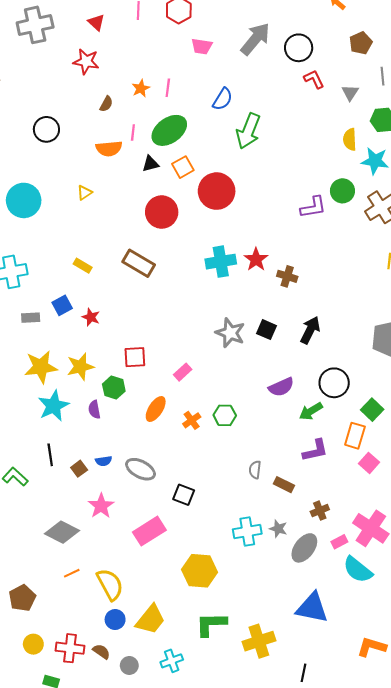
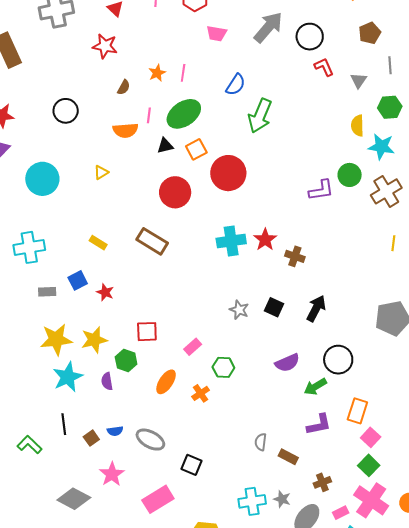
gray star: (230, 333) -> (239, 310), size x0.7
green square: (372, 410) -> (369, 465), moved
green hexagon: (225, 415) -> (223, 367), moved

